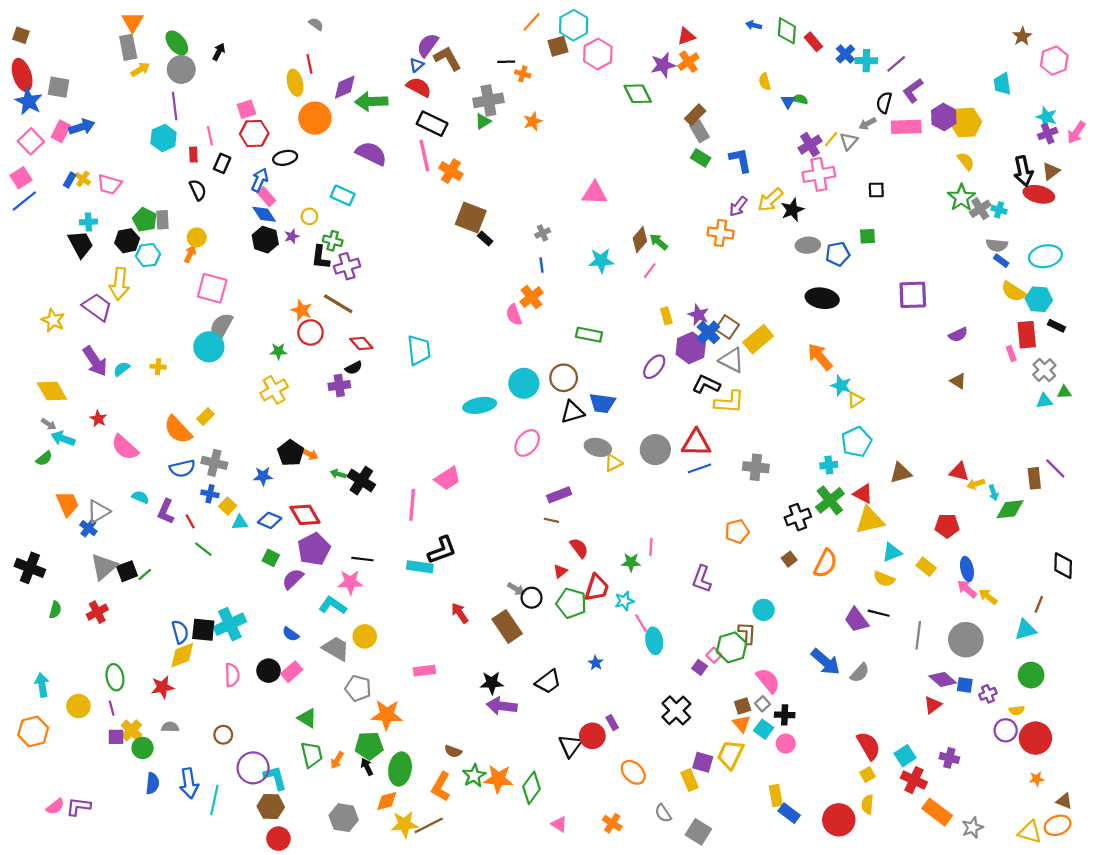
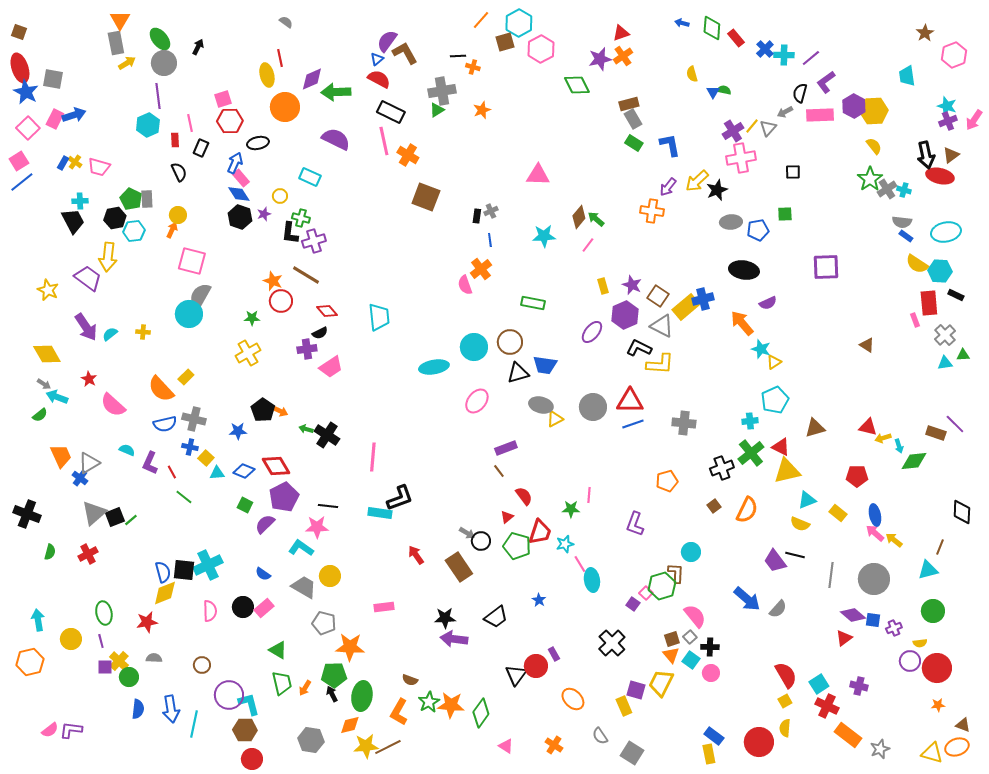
brown rectangle: (695, 115) -> (629, 104), turned 30
black rectangle: (485, 239) -> (477, 216), moved, turned 56
blue cross: (708, 332) -> (703, 299), moved, turned 30
purple semicircle: (958, 335) -> (768, 303), moved
pink trapezoid: (448, 478) -> (331, 367), moved
brown rectangle: (1034, 478) -> (936, 433), turned -66
brown line: (551, 520) -> (499, 471), turned 40
yellow rectangle: (776, 795) -> (709, 754), moved

